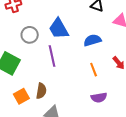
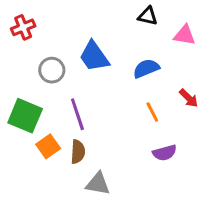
purple line: (52, 56) -> (77, 114), moved
orange square: (21, 96) -> (48, 146), moved

